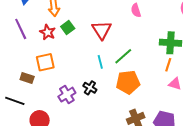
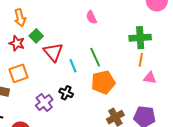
pink semicircle: (136, 10) -> (91, 17), moved
red triangle: (102, 30) -> (53, 52), moved
green line: (123, 56) -> (95, 57), turned -66

